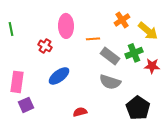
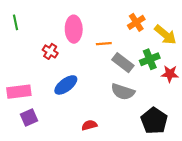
green line: (11, 29) -> (16, 22), moved
pink rectangle: (17, 82) -> (19, 92), turned 75

